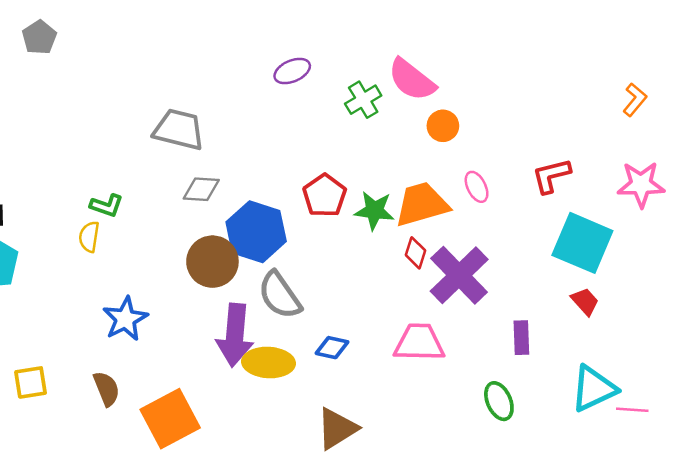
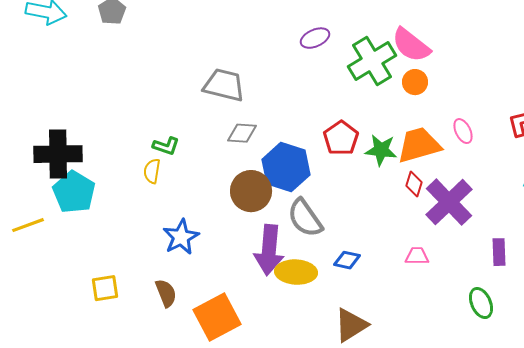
green cross: (363, 100) -> (372, 61), size x1.6
orange circle: (443, 126) -> (415, 82), moved
pink trapezoid: (419, 343) -> (417, 256), size x0.6

